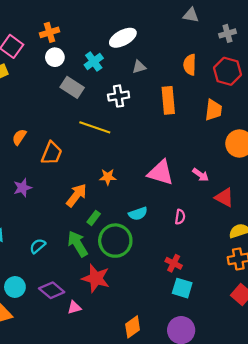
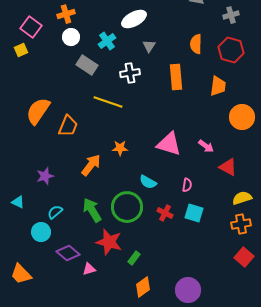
gray triangle: (139, 67) -> (149, 46), turned -40
orange semicircle: (19, 137) -> (38, 111), size x1.8
purple star: (23, 188) -> (45, 176), moved
cyan semicircle: (138, 214) -> (148, 182), turned 48
green rectangle: (94, 218) -> (134, 258), moved
red cross: (174, 263) -> (165, 213), moved
cyan circle: (15, 287) -> (41, 232), moved
cyan square: (182, 288) -> (194, 213), moved

